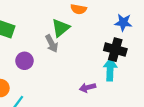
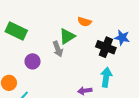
black cross: (115, 50) -> (106, 47), moved

